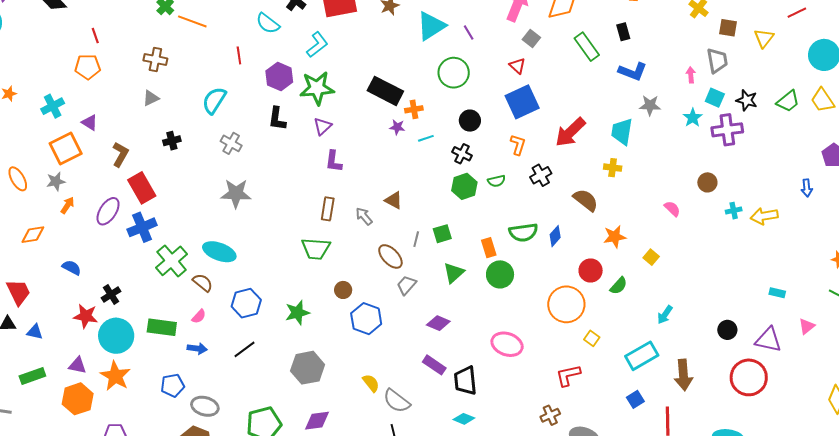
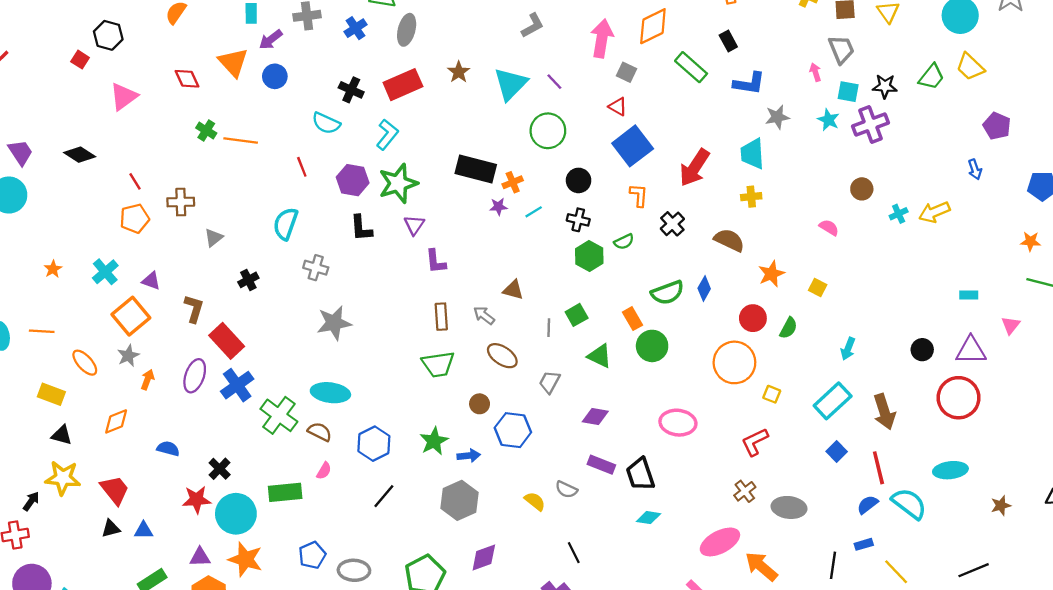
brown cross: (155, 59) -> (181, 202), moved
brown ellipse: (390, 256) -> (502, 356), moved
green triangle: (454, 273) -> (600, 356), turned -40
blue arrow: (197, 349) -> (469, 456), moved
gray semicircle: (397, 401) -> (566, 489), moved, size x0.7

